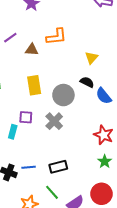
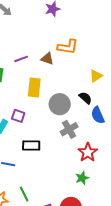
purple line: (10, 38) -> (21, 59), moved
brown triangle: (32, 50) -> (47, 59), moved
gray cross: (54, 121) -> (69, 129), moved
black rectangle: (58, 167) -> (31, 145), moved

